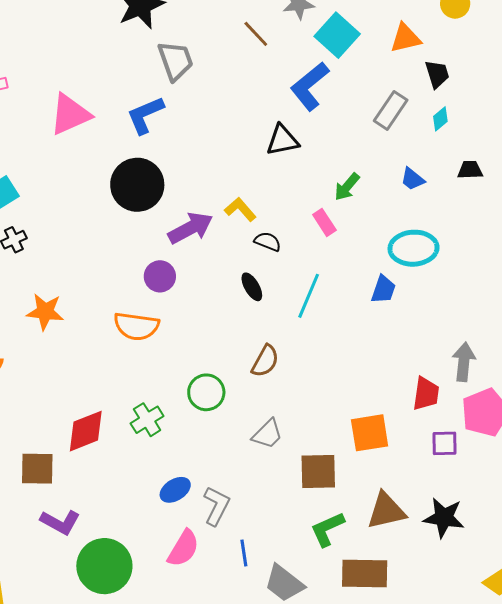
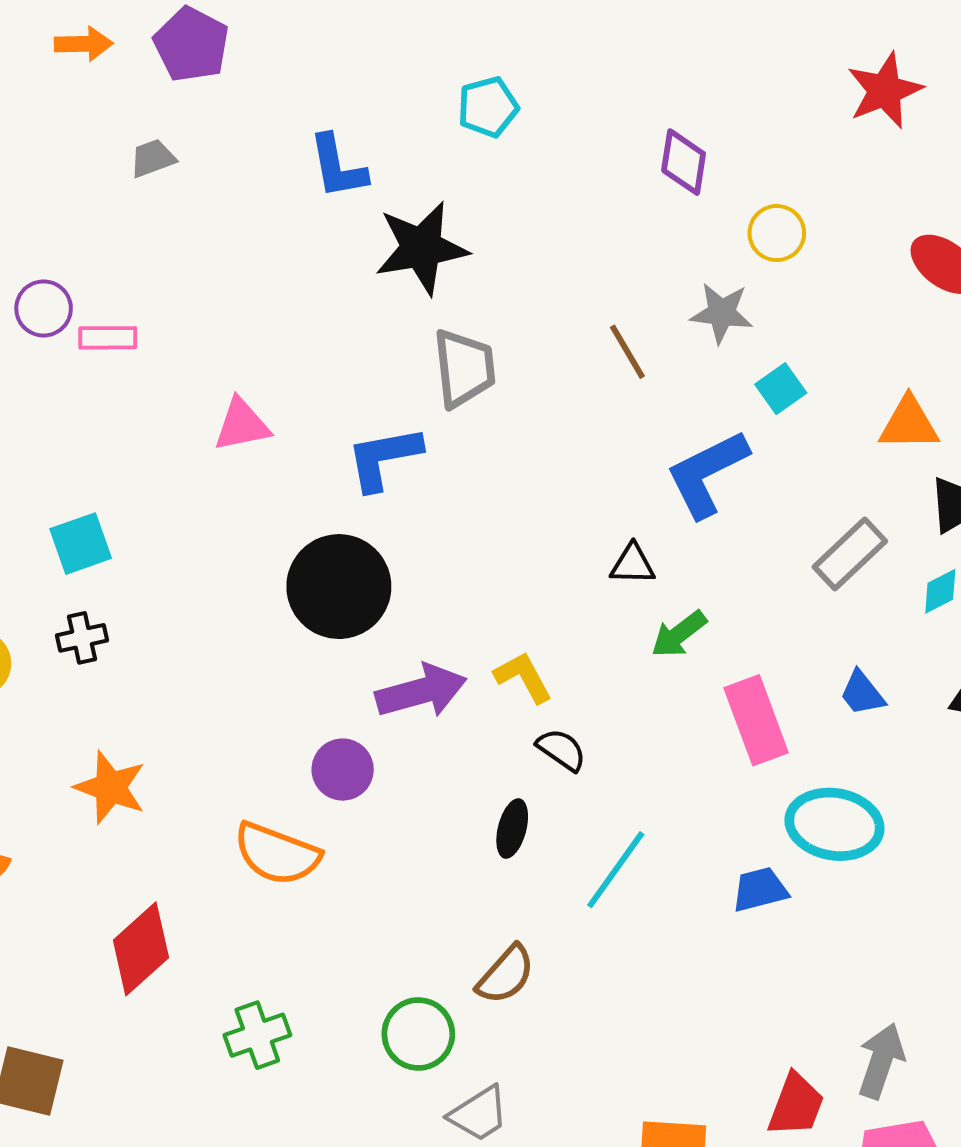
cyan square: (337, 35) -> (781, 389), size x0.6
pink triangle: (70, 114) -> (242, 425), size x0.7
black triangle: (282, 140) -> (633, 564), size x0.7
green arrow: (347, 187) -> (679, 634), moved
pink rectangle: (324, 222) -> (756, 720), moved, size x1.6
black ellipse: (252, 287) -> (512, 829), turned 32
blue trapezoid: (383, 289) -> (760, 890), turned -136
green circle: (206, 392) -> (418, 1034), moved
red diamond: (86, 431) -> (141, 949), moved, turned -33

